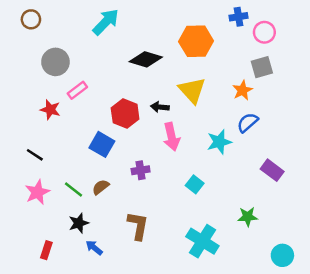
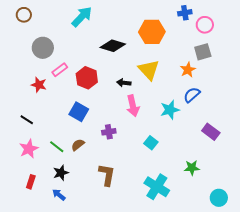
red hexagon: (125, 113) -> (87, 78), moved
blue arrow: (94, 248) -> (59, 195), moved
red rectangle: (46, 250) -> (31, 182), moved

